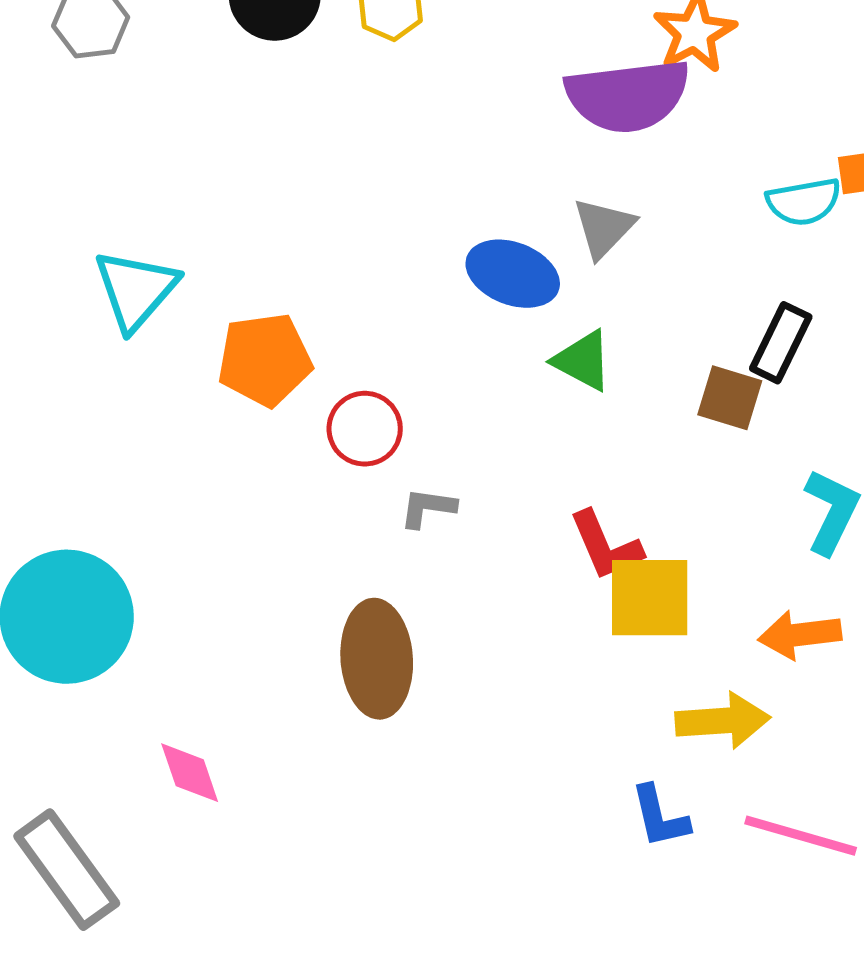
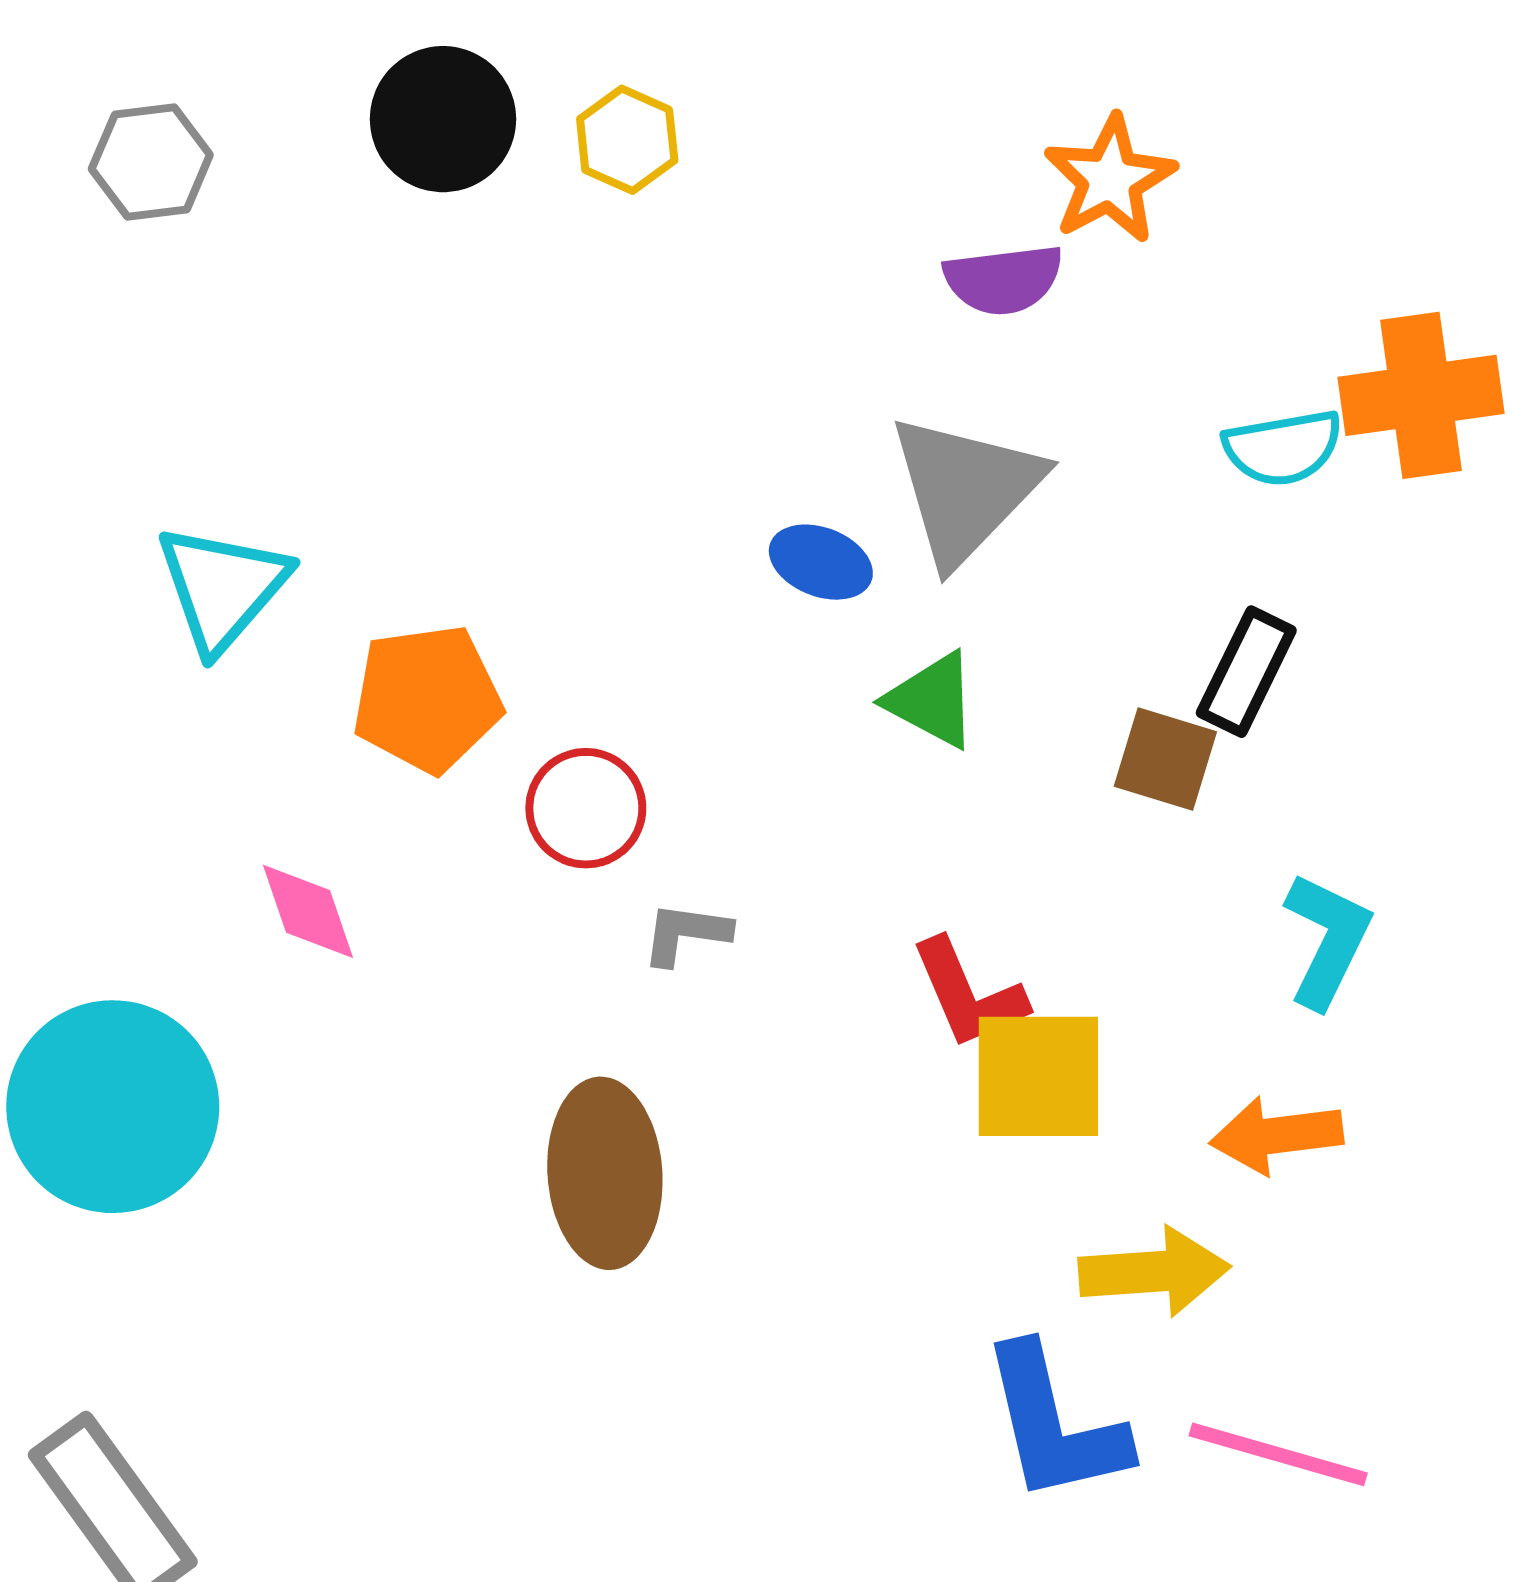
purple semicircle: (628, 96) -> (1003, 279), size x0.6
gray triangle: (604, 228) -> (965, 489), size x1.6
blue ellipse: (513, 274) -> (821, 562), size x0.7
pink diamond: (190, 773) -> (308, 911), moved
blue L-shape: (660, 817) -> (1054, 1424), size x1.6

